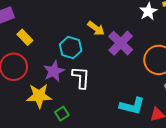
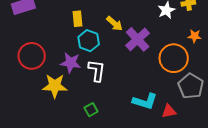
yellow rectangle: (25, 37) -> (77, 19), moved, turned 35
purple star: (54, 71) -> (71, 63), turned 30
green square: (62, 114) -> (91, 110), moved

